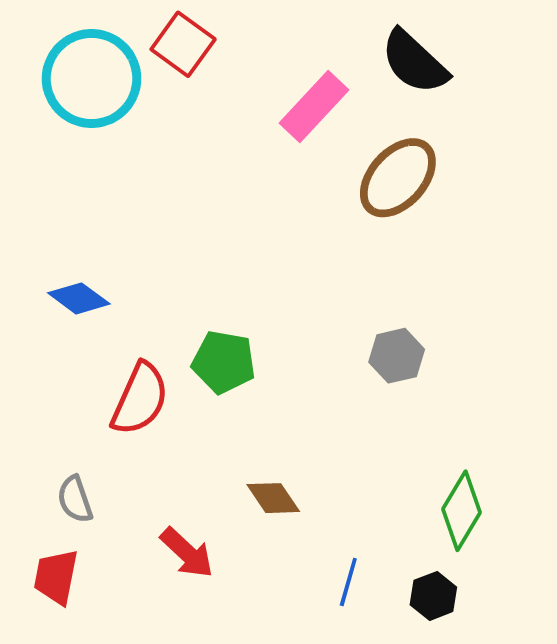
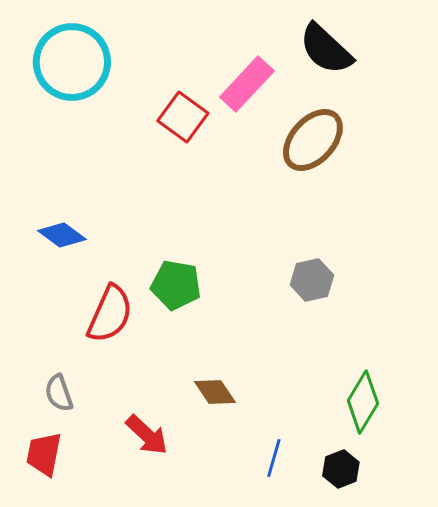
red square: (183, 44) -> (183, 117), moved

